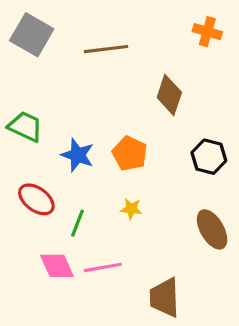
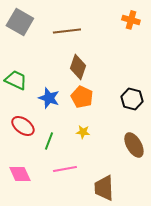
brown diamond: (169, 95) -> (78, 67), moved
pink diamond: (57, 266) -> (20, 174), moved

